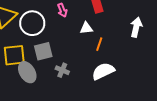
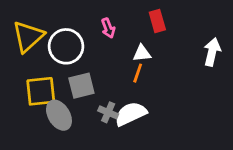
orange line: (99, 44) -> (138, 73), moved
white semicircle: (103, 71) -> (131, 114), moved

